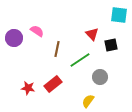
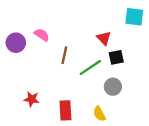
black square: (111, 45) -> (116, 57), moved
red rectangle: (53, 84) -> (65, 110), moved, turned -54
yellow semicircle: (88, 101) -> (99, 114), turned -64

